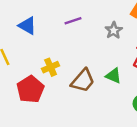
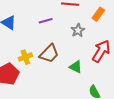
brown trapezoid: (83, 81) -> (49, 54), moved

